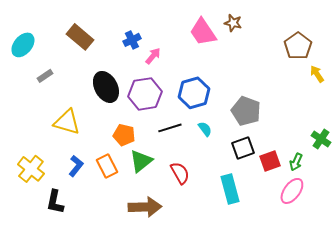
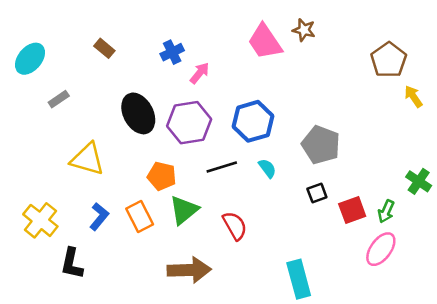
brown rectangle: (80, 37) -> (104, 48), size x0.6
black square: (243, 148) -> (317, 193), size x0.7
cyan rectangle: (230, 189) -> (299, 279), moved

